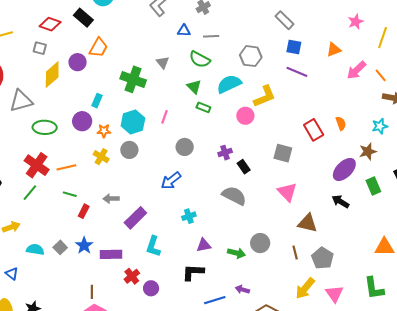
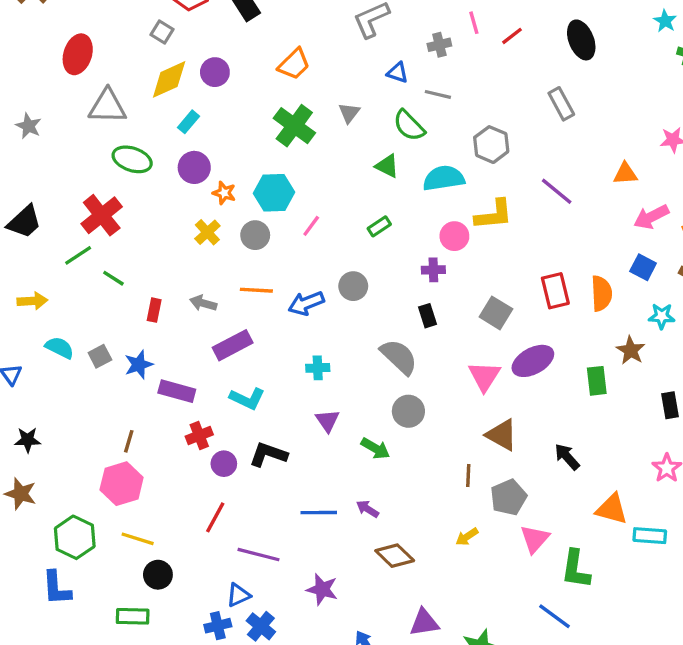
blue square: (294, 47) -> (643, 267), moved
orange trapezoid: (98, 48) -> (294, 64), moved
green triangle: (194, 87) -> (387, 166), turned -35
cyan rectangle: (97, 101) -> (189, 122), moved
green rectangle: (203, 107) -> (379, 226), moved, turned -72
pink line: (164, 117) -> (311, 226), moved
orange semicircle: (341, 123) -> (601, 293), size x1.5
gray circle: (185, 147) -> (353, 286), moved
brown star: (368, 151) -> (631, 350), turned 30
purple cross: (225, 153) -> (433, 270), moved
orange line: (66, 167) -> (256, 290), moved
purple ellipse: (344, 169) -> (533, 361), moved
green rectangle: (373, 186) -> (597, 381), moved
green line: (70, 194) -> (113, 278), moved
black arrow: (340, 202) -> (567, 457), moved
red rectangle: (84, 211) -> (154, 310), turned -32
gray circle: (260, 243) -> (408, 411), moved
purple triangle: (204, 245) -> (327, 421), turned 49
cyan L-shape: (153, 246) -> (247, 399), turned -100
black L-shape: (193, 272) -> (268, 454), moved
yellow arrow: (305, 288) -> (467, 537), size x0.6
pink triangle: (334, 294) -> (535, 539), moved

